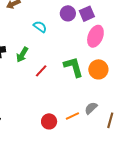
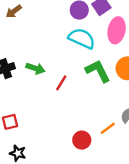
cyan semicircle: (40, 27) -> (82, 38), moved, size x1.6
green arrow: (22, 55) -> (35, 68), turned -91

